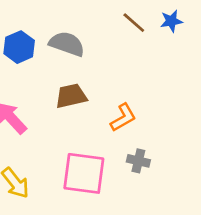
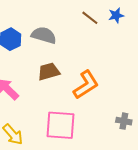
orange L-shape: (123, 118) -> (86, 85), size x1.4
gray cross: (138, 161) -> (124, 121), moved

